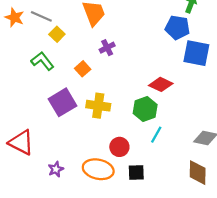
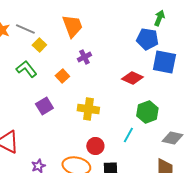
red diamond: (161, 84) -> (132, 78), moved
purple square: (63, 102) -> (44, 106), size x0.7
yellow cross: (98, 106) -> (88, 109), moved
green hexagon: (145, 109) -> (147, 112), moved

